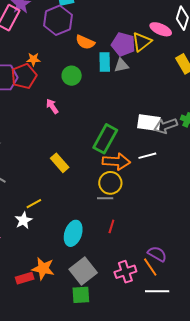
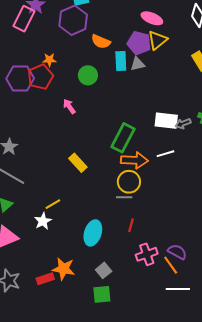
pink ellipse: (161, 29) -> (152, 18), moved
gray arrow: (166, 126) -> (183, 124), size x0.7
gray square: (83, 271) -> (104, 270), size x0.6
pink cross: (125, 272) -> (147, 254), moved

